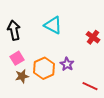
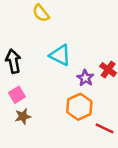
purple star: (67, 64) -> (85, 78), moved
orange hexagon: (44, 68) -> (79, 107), moved

